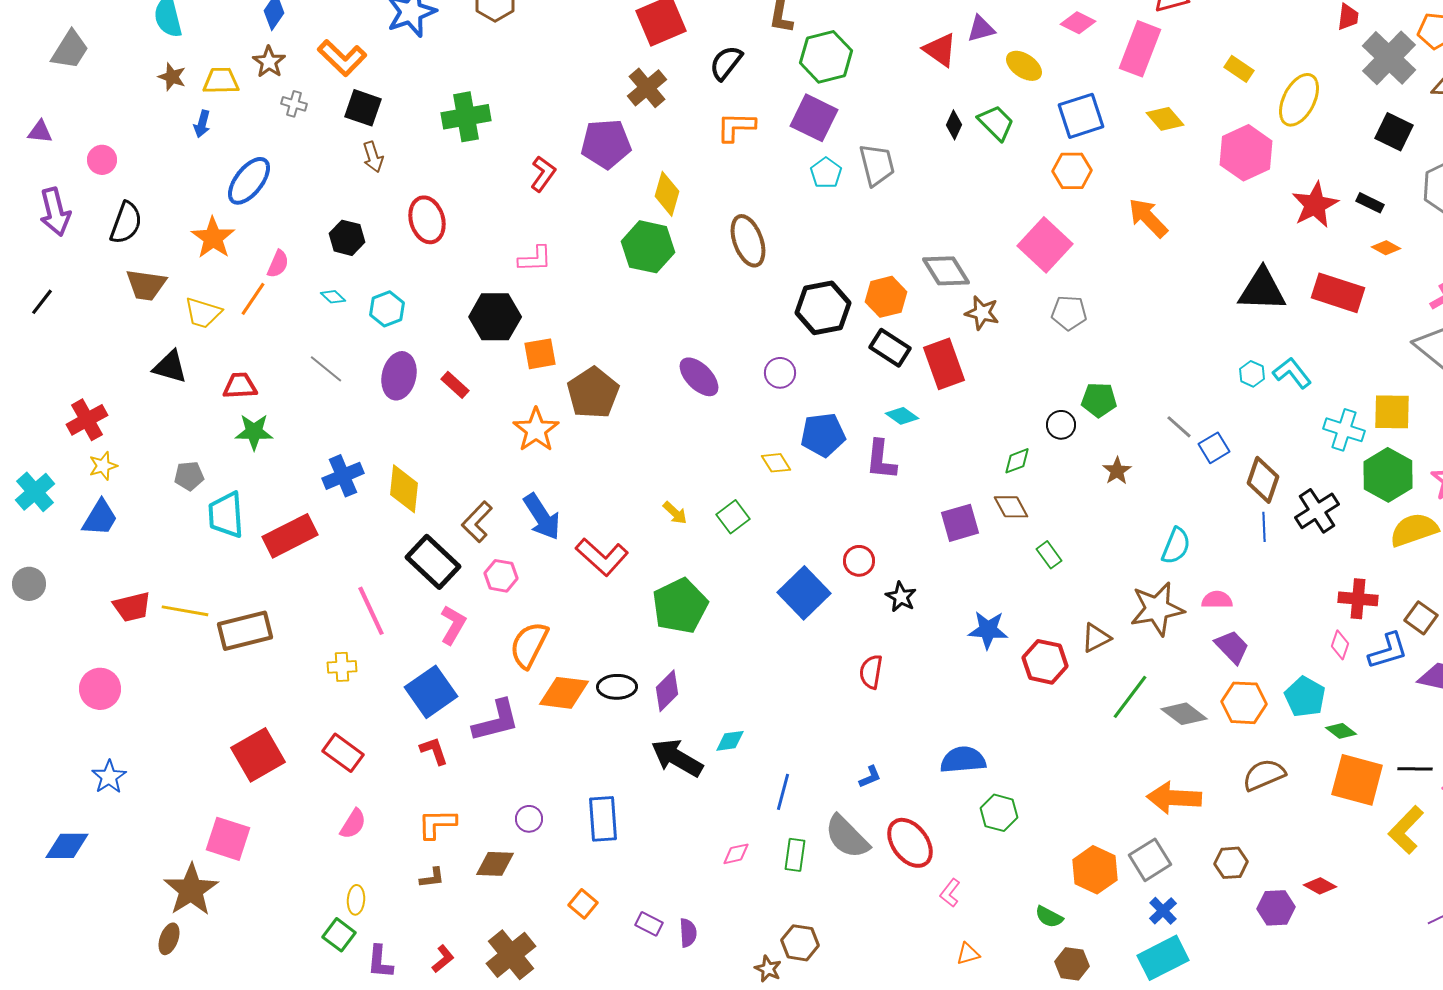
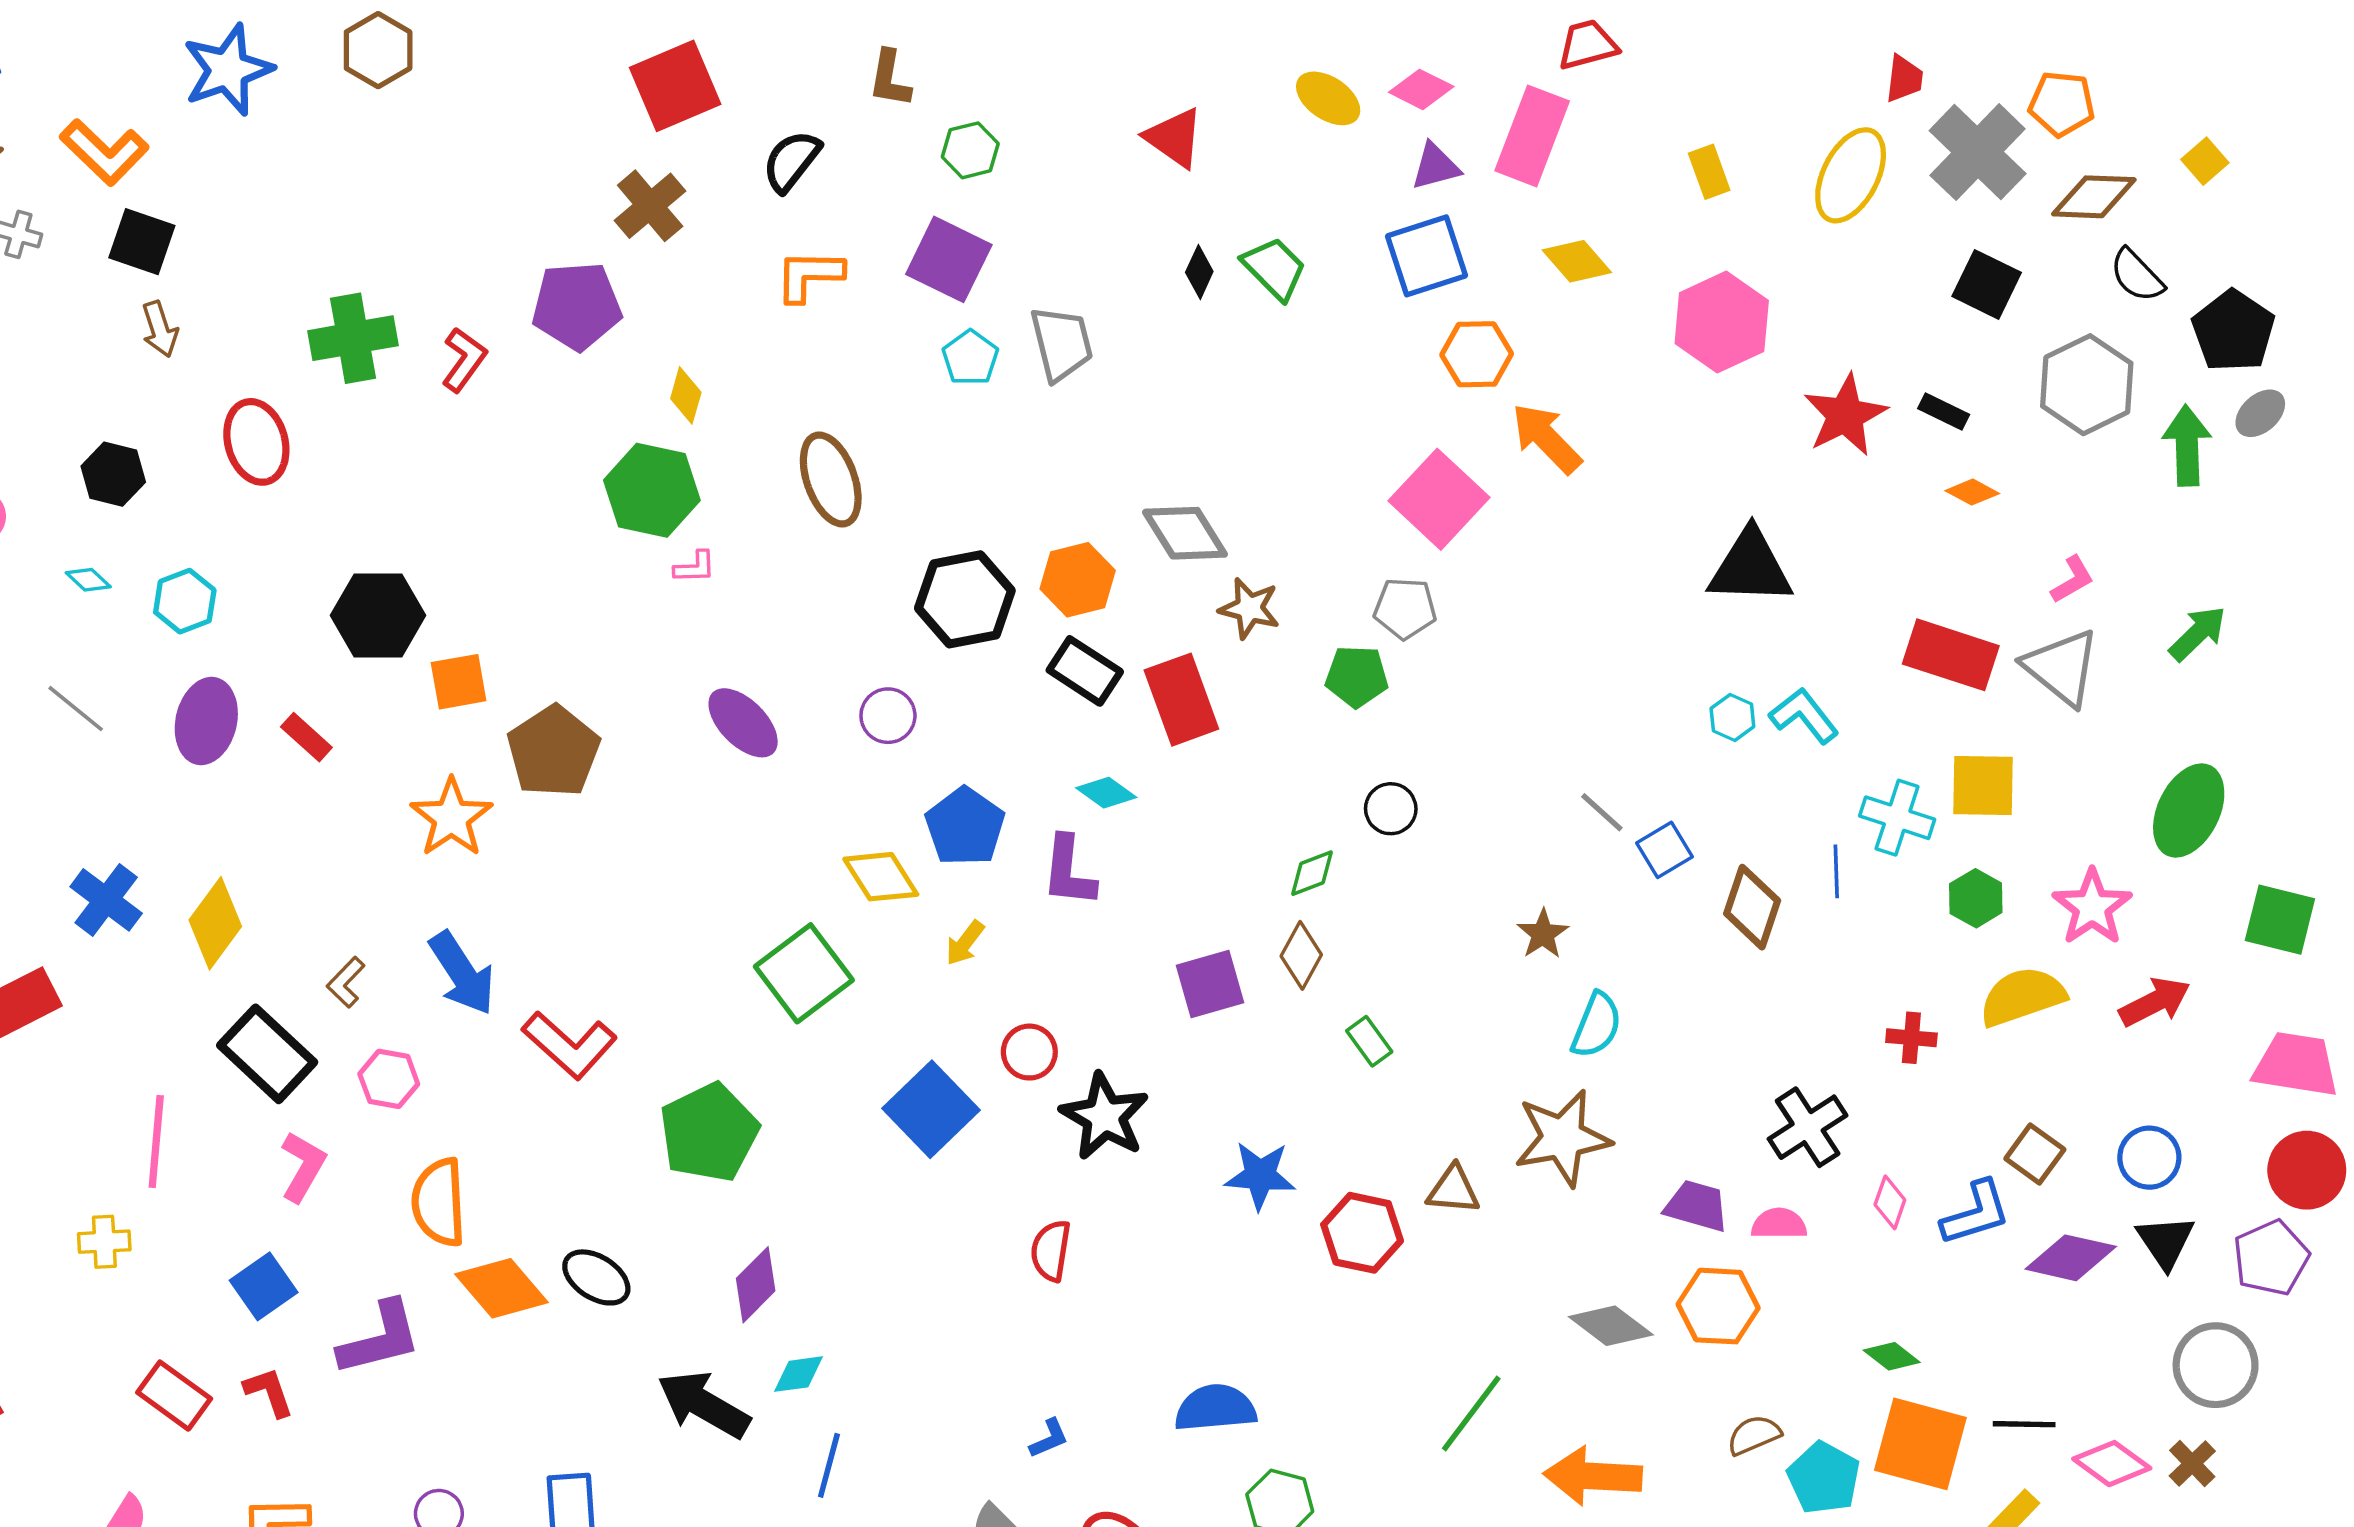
purple triangle: (981, 29) -> (1435, 166), moved
green hexagon: (826, 57) -> (970, 150), size x0.6
yellow ellipse: (1024, 66) -> (1328, 98), moved
yellow rectangle: (1239, 69) -> (1709, 172), turned 36
yellow ellipse: (1299, 100) -> (1851, 175), moved
green cross: (466, 117) -> (353, 338), moved
orange hexagon: (1072, 171) -> (1477, 354), moved
yellow diamond: (667, 194) -> (686, 395), size x0.7
pink square: (1045, 245) -> (1439, 499), moved
pink L-shape: (535, 259) -> (695, 567), moved, size x0.7
red rectangle: (1338, 293) -> (1951, 655), moved
green pentagon: (1099, 400) -> (1357, 676), moved
blue pentagon: (823, 435) -> (965, 827), turned -30
yellow diamond: (776, 463) -> (881, 877), size x1.4
brown star: (1117, 471) -> (1543, 934), moved
green hexagon: (1388, 475) -> (1976, 898), size x0.6
blue cross: (343, 476) -> (106, 900), turned -30
yellow diamond: (404, 489) -> (215, 923), turned 30
brown diamond: (1011, 507) -> (1301, 955), turned 57
black cross: (1317, 511) -> (1808, 1127), moved
yellow arrow: (675, 513) -> (965, 943), moved, turned 84
green square: (733, 517) -> (804, 973), size x1.6
brown L-shape: (477, 522) -> (346, 982), size x0.7
blue line: (1264, 527) -> (1836, 871), moved
black star: (901, 597) -> (1104, 1116), size x1.6
red cross: (1358, 599) -> (1911, 1038), moved, size x0.7
pink semicircle: (1217, 600) -> (1779, 1224), moved
pink line: (371, 611) -> (156, 1142), turned 30
brown triangle: (1096, 638) -> (1453, 1190), turned 32
orange semicircle: (529, 645) -> (439, 1202), turned -30
purple trapezoid: (1232, 647) -> (1697, 1206), turned -30
black ellipse: (617, 687) -> (596, 1277), turned 33
purple diamond: (667, 691) -> (756, 1285), moved
blue square: (431, 692) -> (264, 1286), size x0.7
orange diamond: (564, 693) -> (502, 1288), turned 42
green line: (1130, 697) -> (1471, 1413), moved
cyan pentagon: (1305, 697) -> (1824, 1478), moved
red rectangle: (343, 753) -> (174, 1396), moved
brown semicircle: (1264, 775) -> (1754, 1435), size x0.7
blue line: (783, 792) -> (829, 1465), moved

